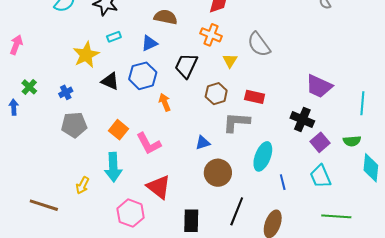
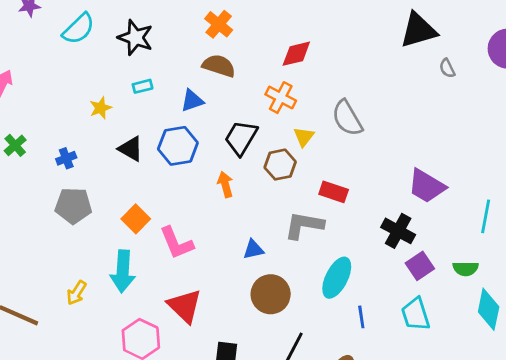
yellow star: (86, 55) -> (101, 108), size x0.6
brown hexagon: (216, 94) -> (280, 165), moved
orange arrow: (165, 102) -> (225, 184), moved

